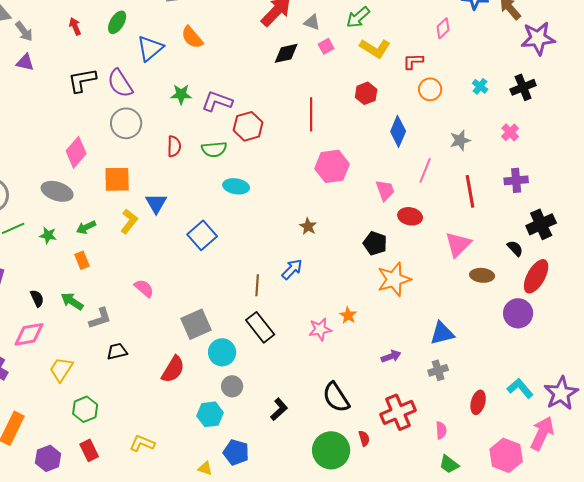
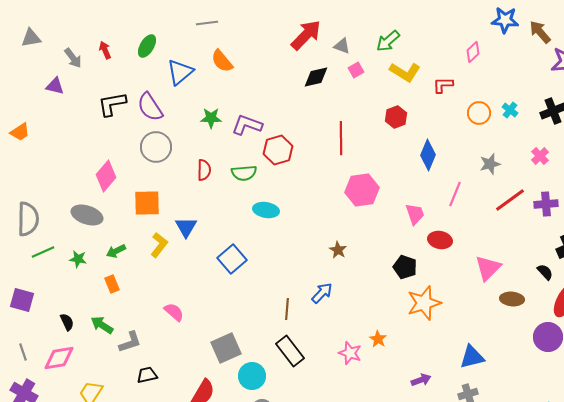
gray arrow: (24, 31) -> (73, 58), moved
orange circle: (430, 89) -> (479, 113), moved
red line: (470, 191) -> (510, 200), moved, turned 64
pink star: (320, 329) -> (350, 353), turned 30

